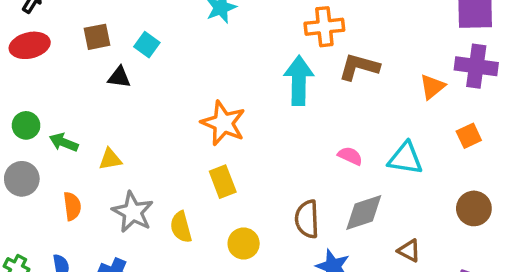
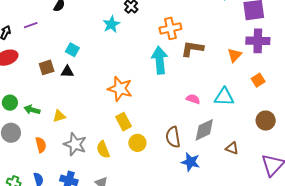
brown square: (97, 37) -> (47, 67), moved
black triangle: (119, 77) -> (67, 72), moved
yellow circle: (244, 243) -> (137, 143), moved

